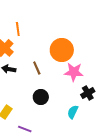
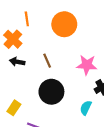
orange circle: (62, 50) -> (64, 24), moved
black circle: (41, 97) -> (51, 92), size x1.5

